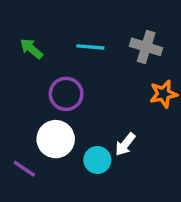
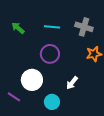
purple circle: (66, 94) -> (50, 54), moved
cyan circle: (97, 160) -> (52, 102), moved

